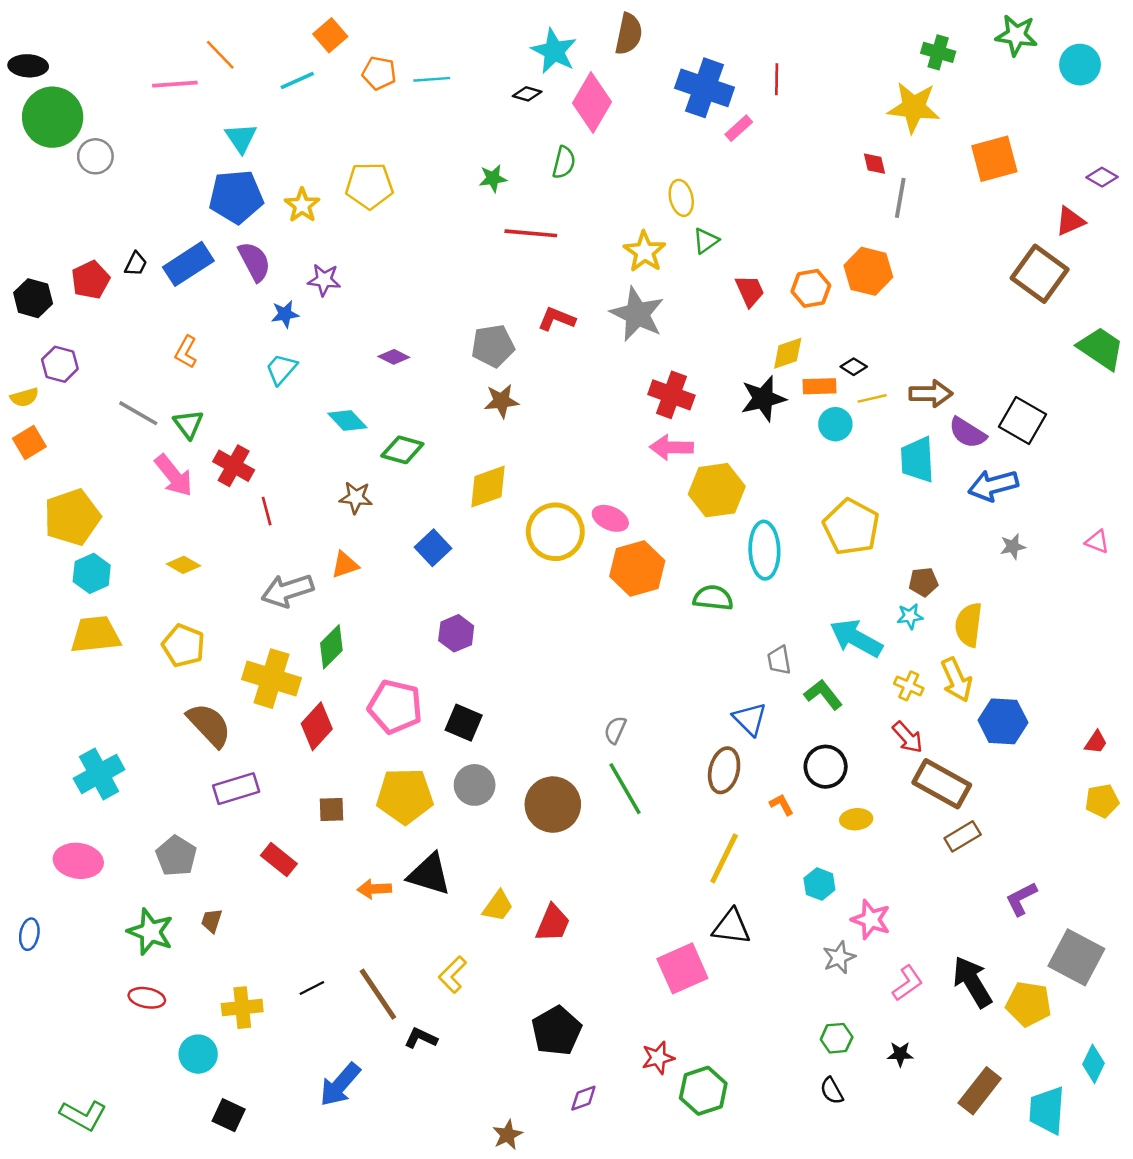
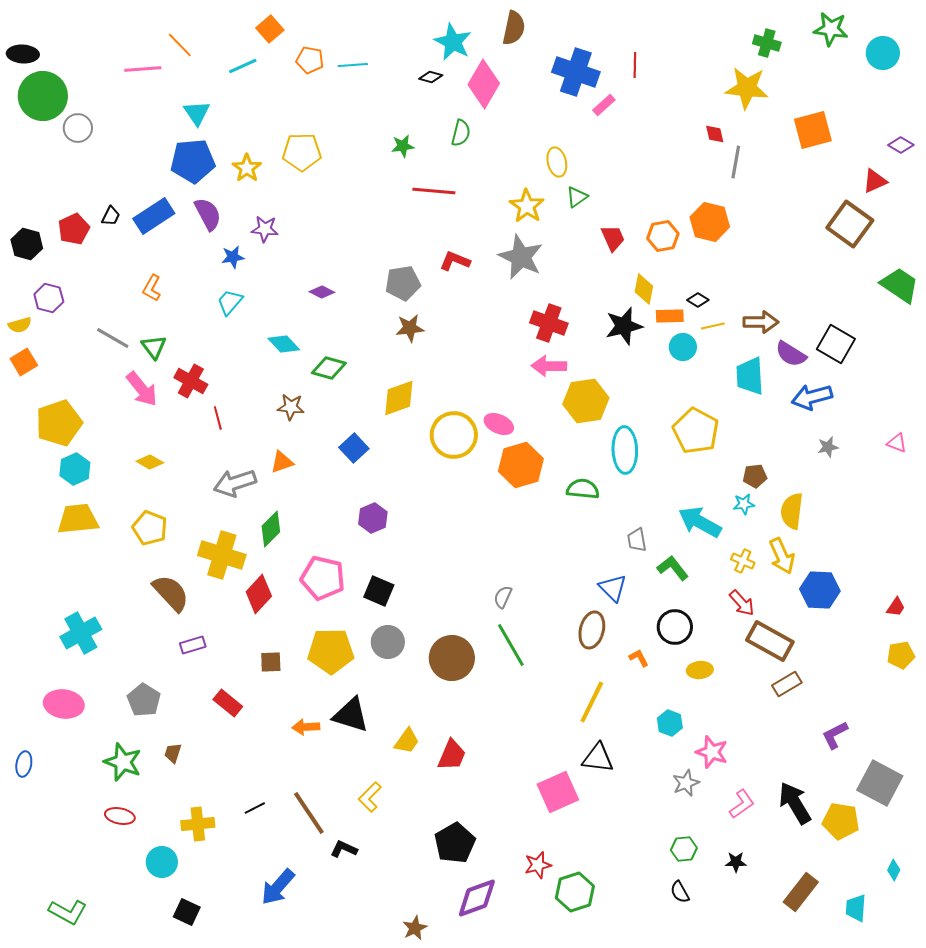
yellow diamond: (788, 353) -> (644, 289), turned -60
purple rectangle: (236, 789) -> (193, 645), size x0.7
cyan diamond: (1093, 1064) -> (894, 870), size x0.7
purple diamond: (583, 1098) -> (477, 898), size x1.8
cyan trapezoid: (1047, 1110) -> (856, 908), size x0.7

